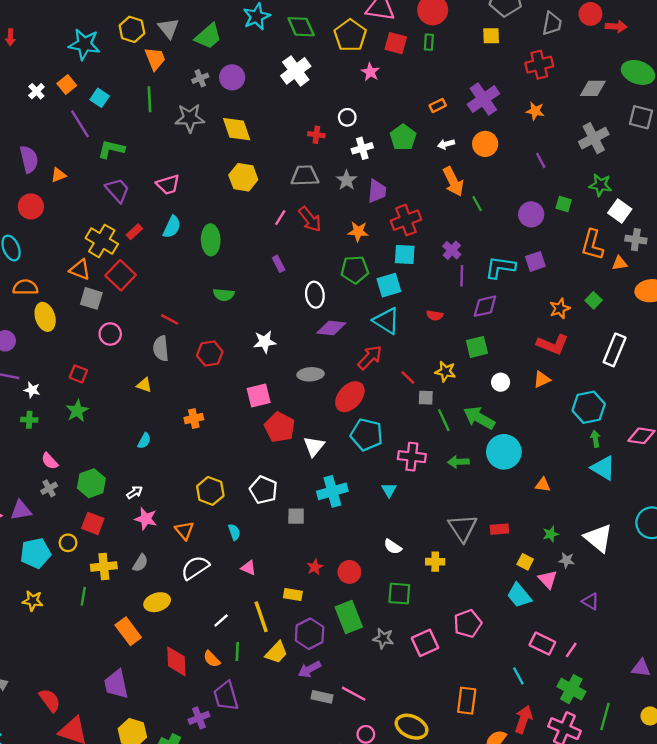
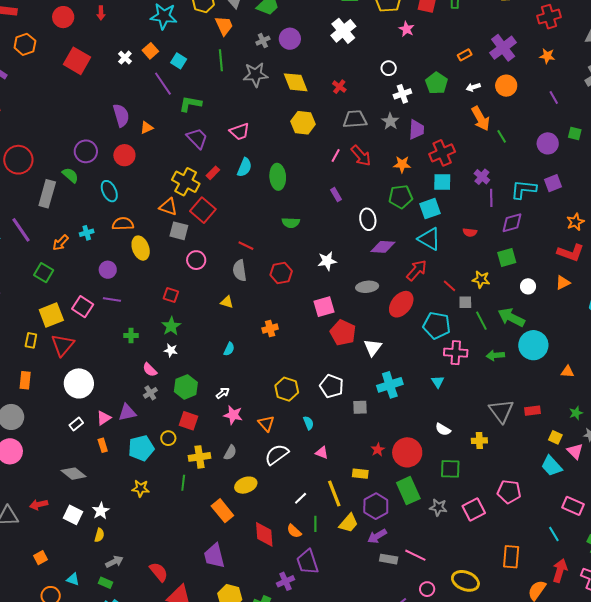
red cross: (316, 135) -> (339, 87), moved, turned 32
white star: (32, 390) -> (171, 350), moved
cyan pentagon: (367, 435) -> (437, 325), moved
red circle: (349, 572) -> (407, 452), size x1.5
pink pentagon: (468, 624) -> (509, 492), turned 30

